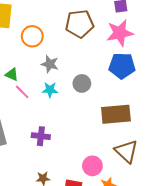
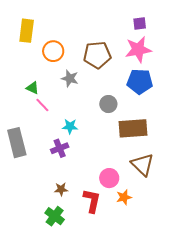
brown pentagon: (80, 24) -> (97, 55), moved
gray circle: (82, 83) -> (108, 104), moved
cyan star: (50, 90) -> (70, 126), moved
purple cross: (41, 136) -> (60, 148), turned -30

